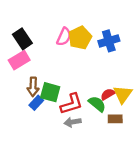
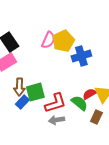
blue cross: (109, 41) -> (81, 56), moved
green square: (50, 92) -> (35, 92), turned -30
brown rectangle: (115, 119) -> (96, 117), turned -64

